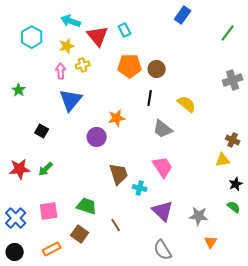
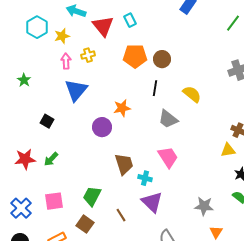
yellow star: (67, 46) -> (62, 36), moved
green trapezoid: (87, 206) -> (92, 196), turned -80
purple triangle: (163, 211) -> (152, 202), moved

